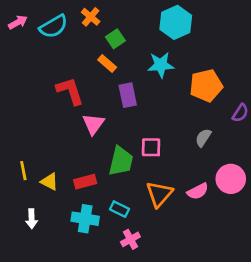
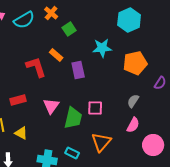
cyan hexagon: (176, 22) -> (129, 20), moved
orange rectangle: (107, 64) -> (56, 55), moved
pink triangle: (93, 124) -> (51, 106), moved
pink circle: (231, 179) -> (153, 145), moved
red rectangle: (85, 182) -> (18, 100), moved
pink semicircle: (198, 191) -> (133, 125), moved, turned -35

